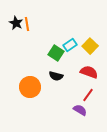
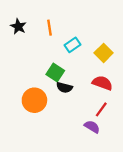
orange line: (27, 24) -> (49, 28), moved
cyan rectangle: (70, 45) -> (72, 45), moved
green square: (56, 53) -> (55, 73), moved

